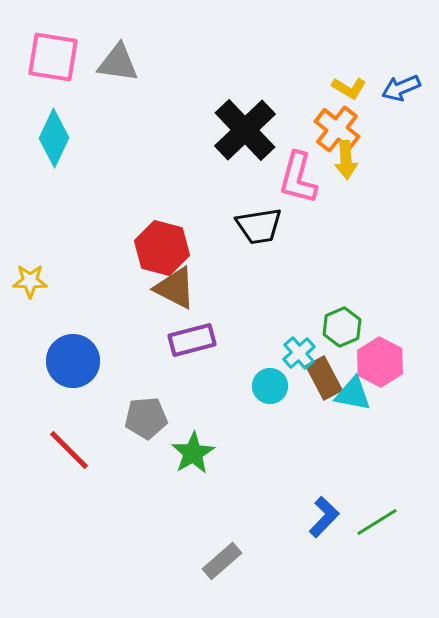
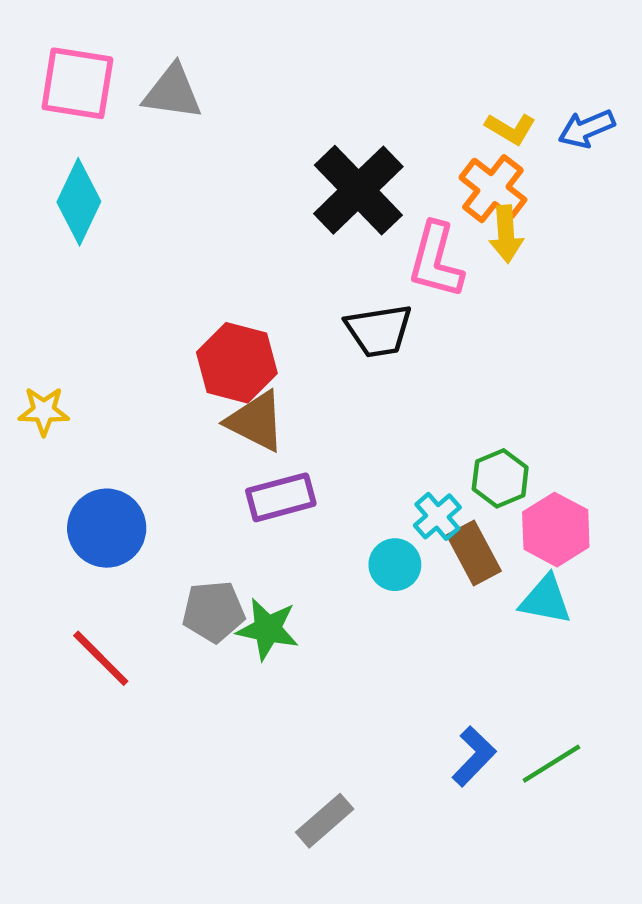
cyan triangle: (353, 394) -> (546, 600), moved
green star: (193, 453) -> (268, 629), moved, turned -30

